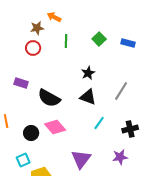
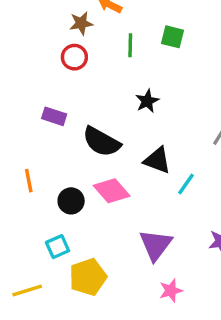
green square: (99, 39) -> (173, 37), moved, turned -32
black star: (88, 73) -> (147, 101), moved
black triangle: (88, 97) -> (157, 160), moved

